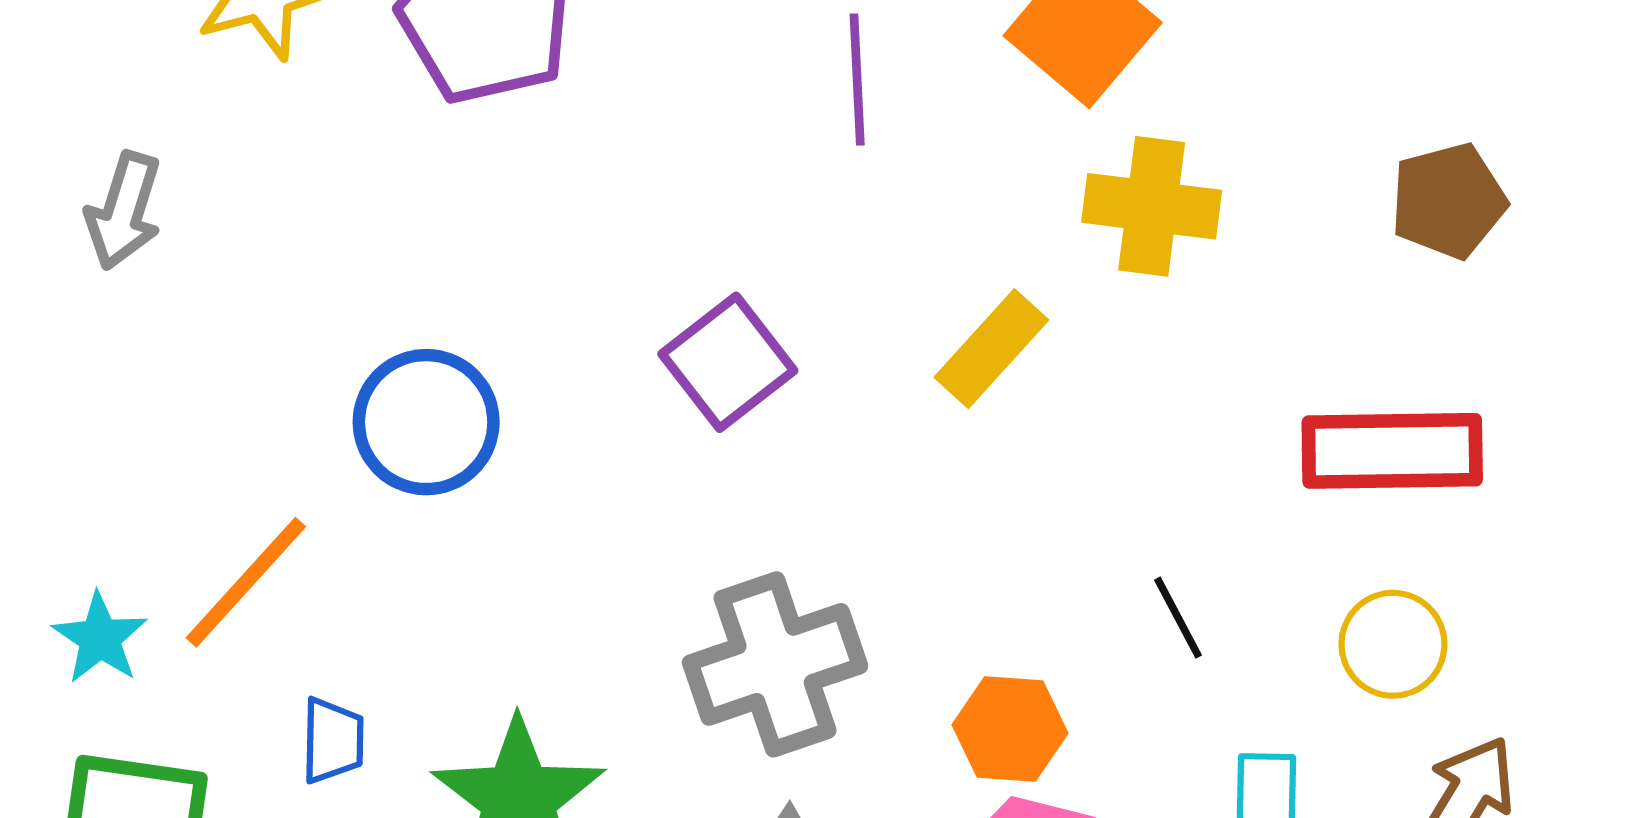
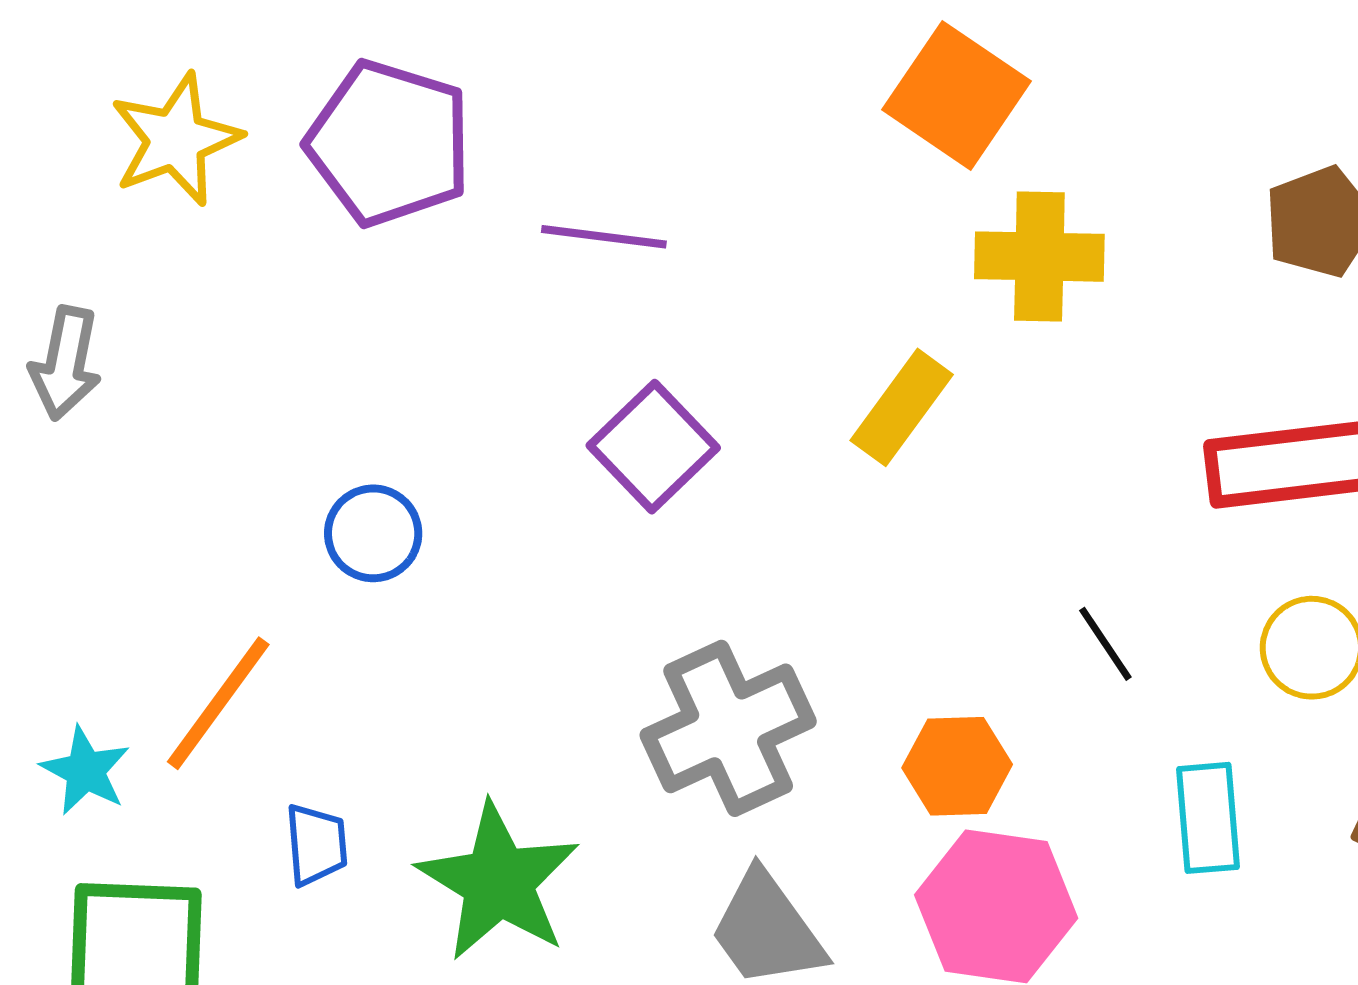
purple line: (857, 79) -> (604, 237), moved, turned -74
blue circle: (426, 422) -> (373, 533), size x0.7

